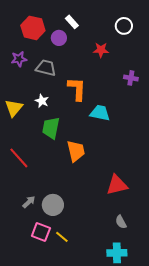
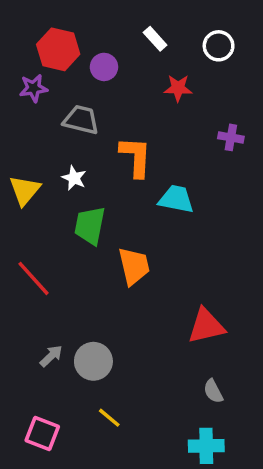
white rectangle: (72, 22) -> (155, 39), moved
purple star: (19, 59) -> (33, 88), moved
pink square: (41, 232) -> (42, 434), moved

